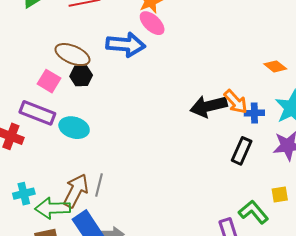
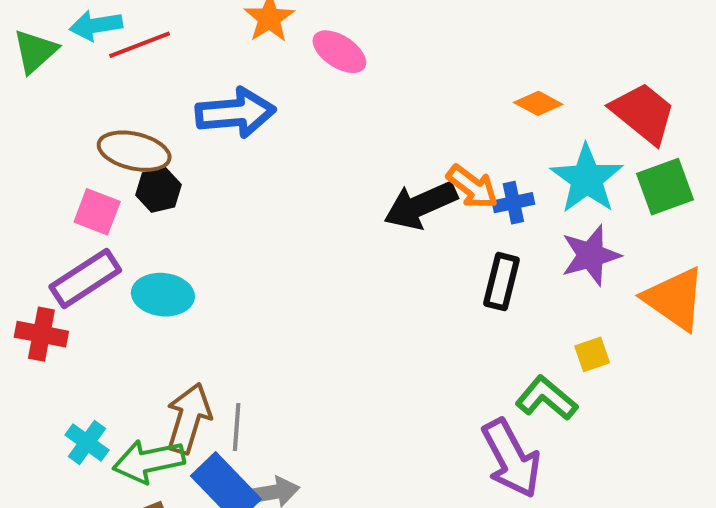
pink ellipse: (152, 23) -> (339, 52), moved
purple rectangle: (37, 113) -> (85, 279), turned -44
gray line: (99, 185) -> (237, 427), moved
cyan cross: (24, 194) -> (87, 443), turned -30

